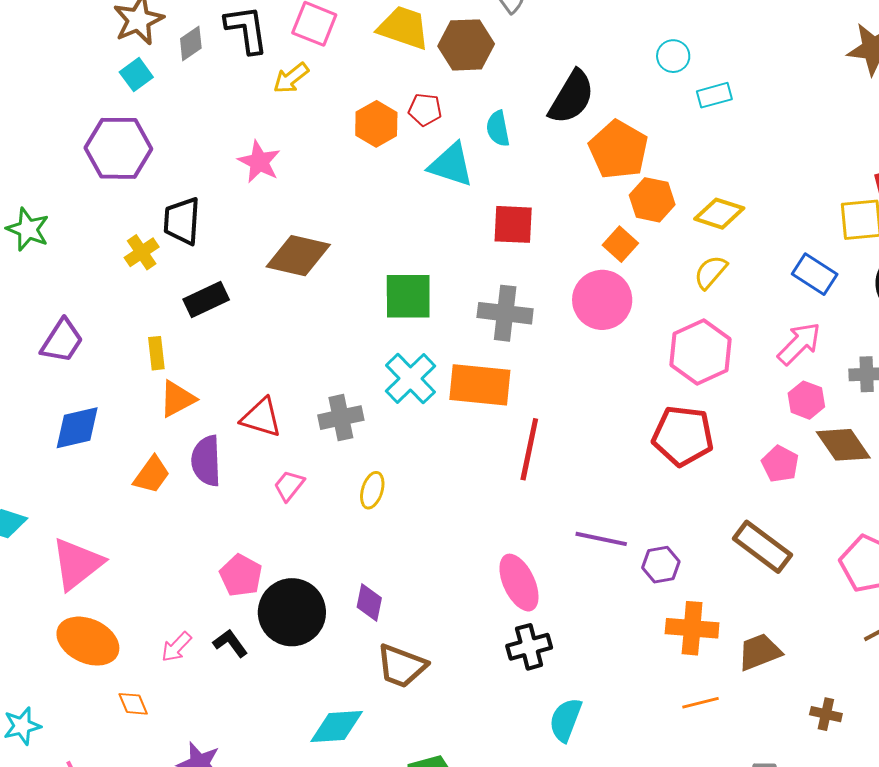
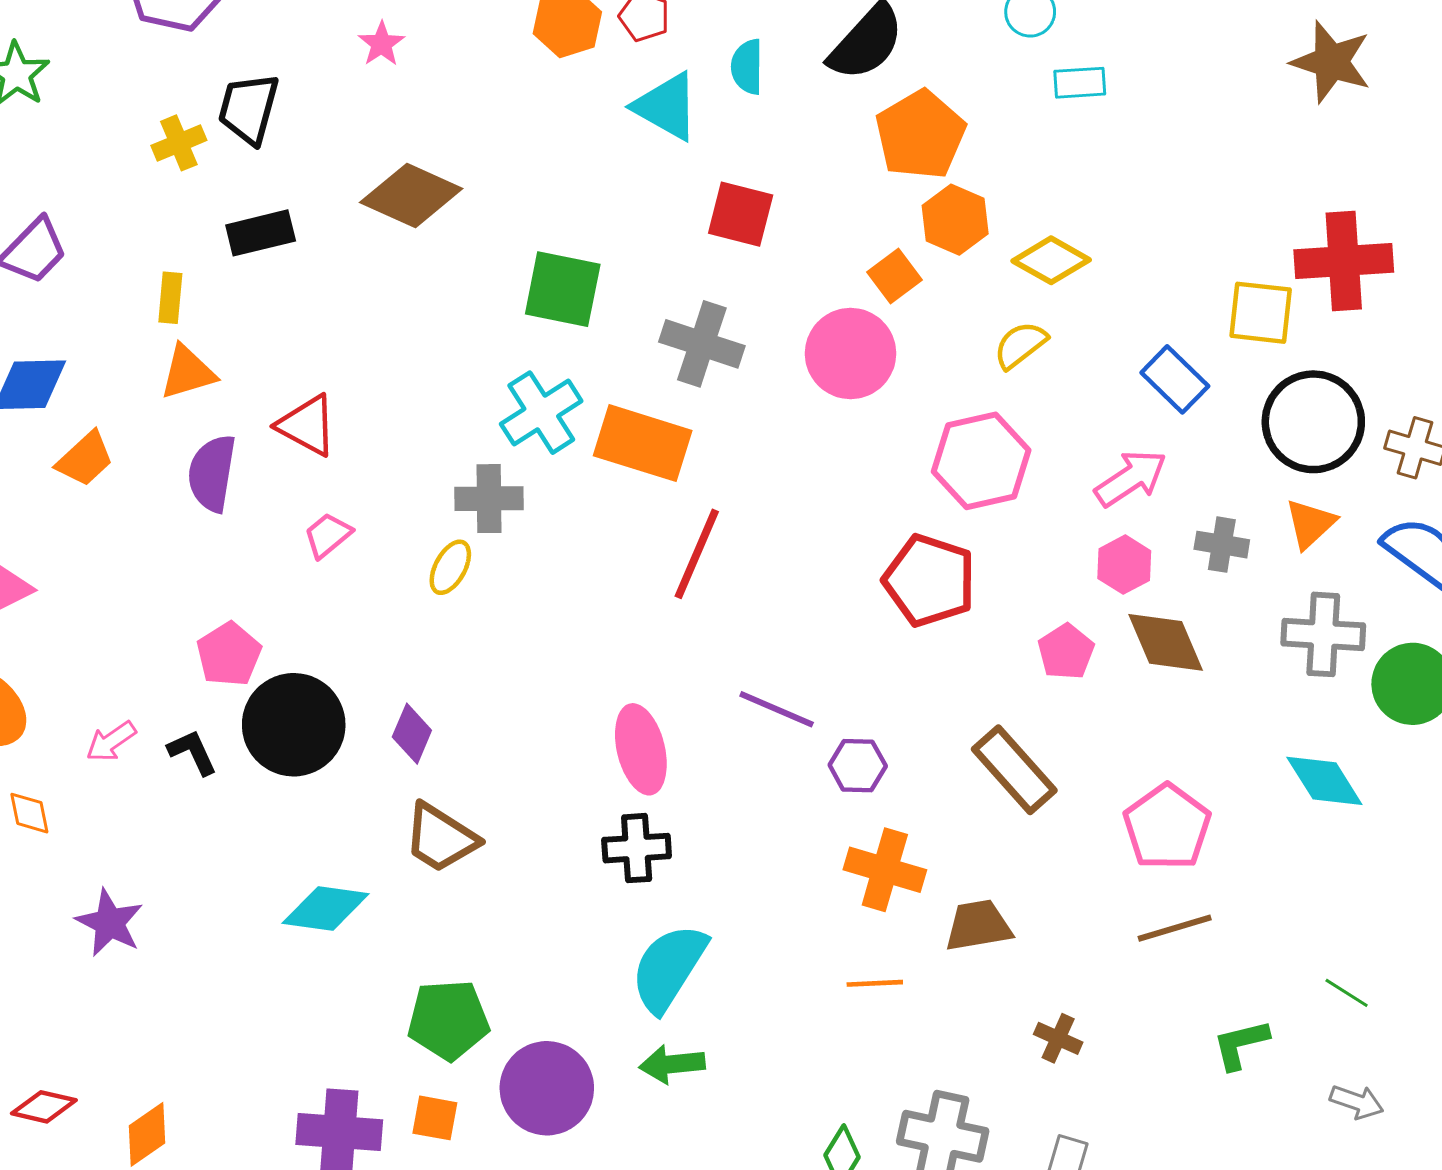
pink star: (259, 162) -> (381, 44), size x0.7
gray cross: (341, 418) -> (489, 499), moved
orange trapezoid: (152, 475) -> (85, 459), moved
cyan semicircle: (566, 720) -> (669, 968), size x1.4

